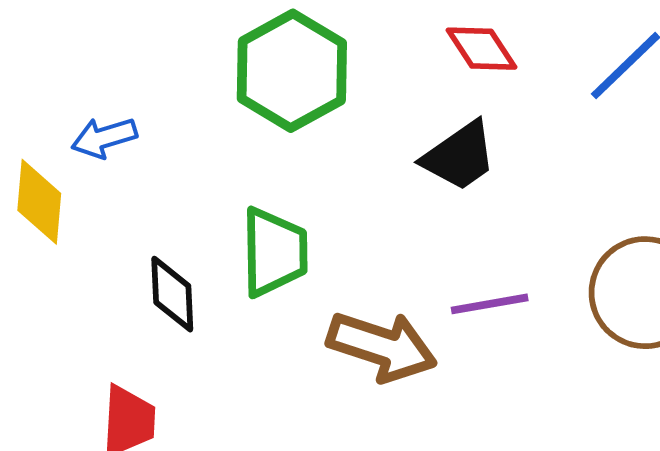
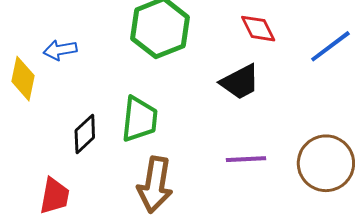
black diamond: (172, 294) -> (85, 134), turned 42
brown arrow: (382, 346) -> (155, 185), moved, turned 74

